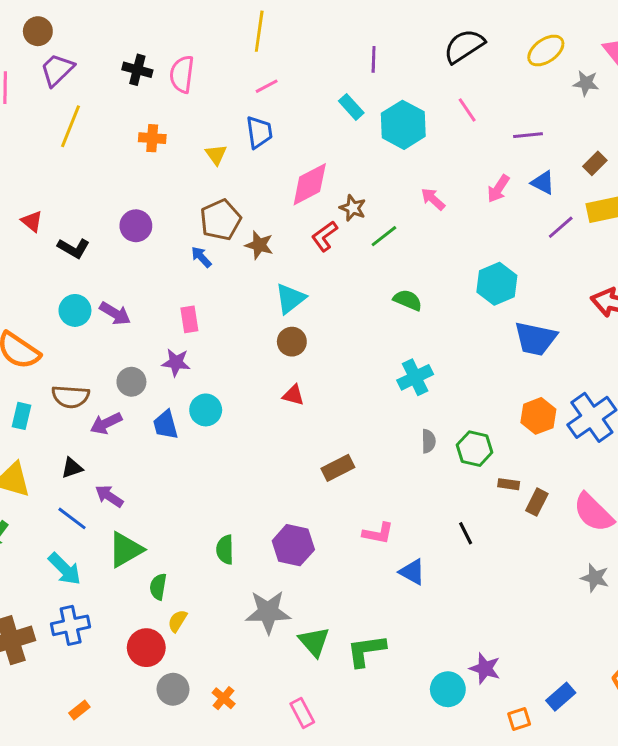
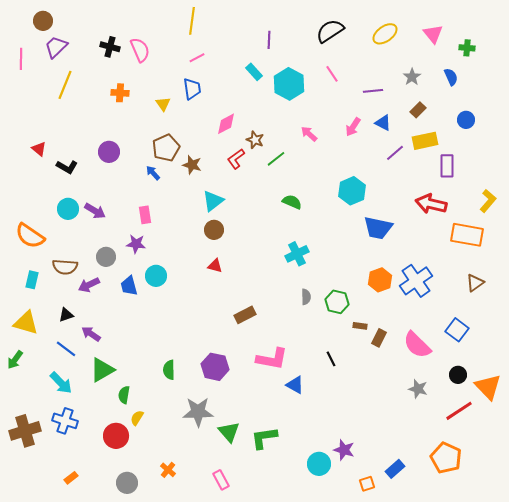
pink semicircle: (182, 74) -> (140, 50), turned 150
gray star: (586, 83) -> (412, 77), moved, turned 30
pink diamond: (310, 184) -> (226, 124), size x0.7
pink L-shape: (378, 533) -> (272, 359), size x1.5
blue cross: (71, 625) -> (65, 421), turned 30
gray circle: (173, 689) -> (127, 483), moved

